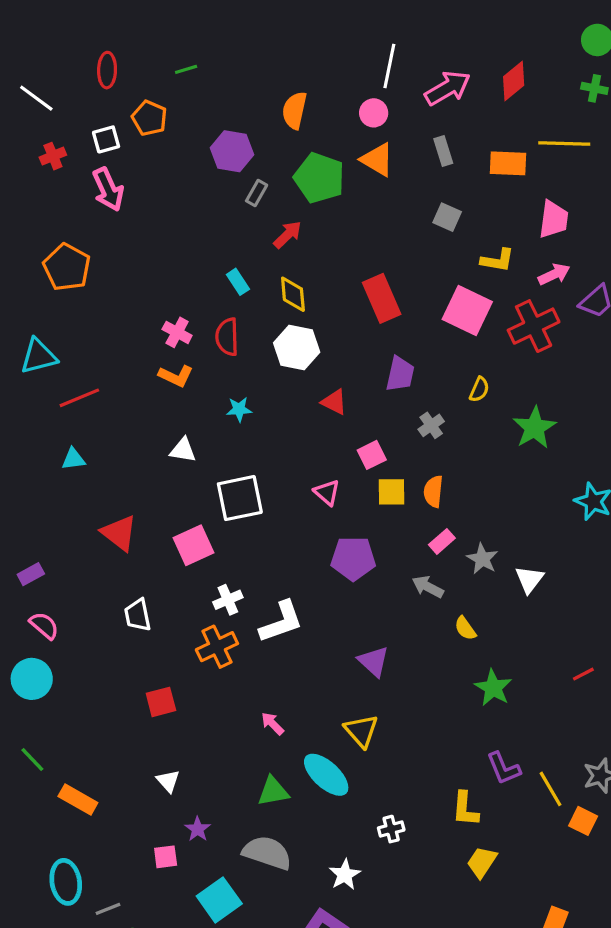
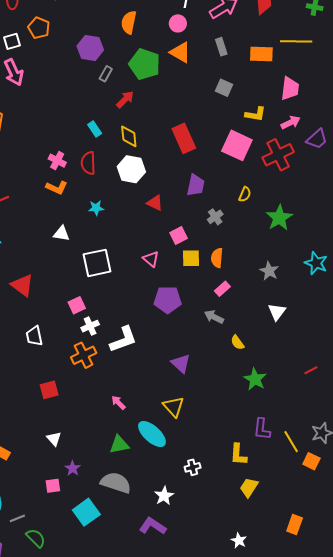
pink square: (193, 545) -> (77, 305), moved, size x0.7
gray star: (482, 559) -> (269, 271), moved
purple L-shape: (504, 768) -> (262, 429), turned 30

